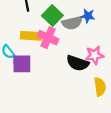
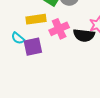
pink cross: (48, 38) -> (59, 29), moved, turned -36

